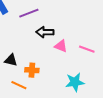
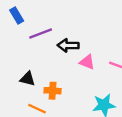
purple line: (29, 13) -> (41, 33), moved

